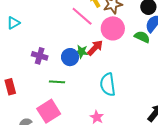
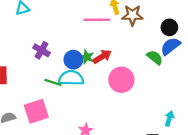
pink line: (82, 16) -> (97, 20), turned -55
pink circle: (113, 28) -> (121, 80), moved
cyan semicircle: (108, 85) -> (71, 78), moved, turned 85

